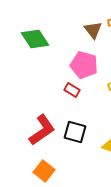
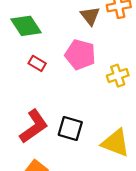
red rectangle: (72, 90) -> (37, 63), moved

